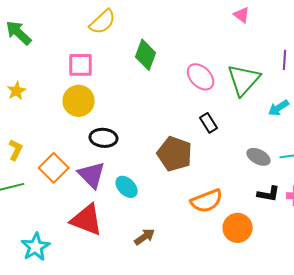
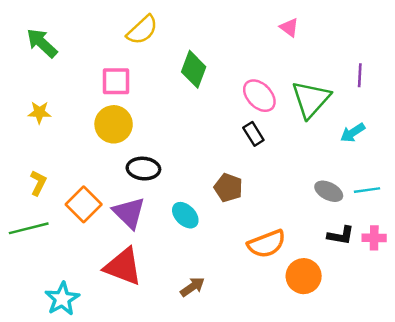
pink triangle: (242, 15) -> (289, 27), moved
yellow star: (17, 91) -> (39, 112), turned 30
black rectangle: (209, 123) -> (253, 134), moved
brown pentagon: (175, 154) -> (228, 188), size x0.7
cyan ellipse: (127, 187) -> (185, 215), moved

